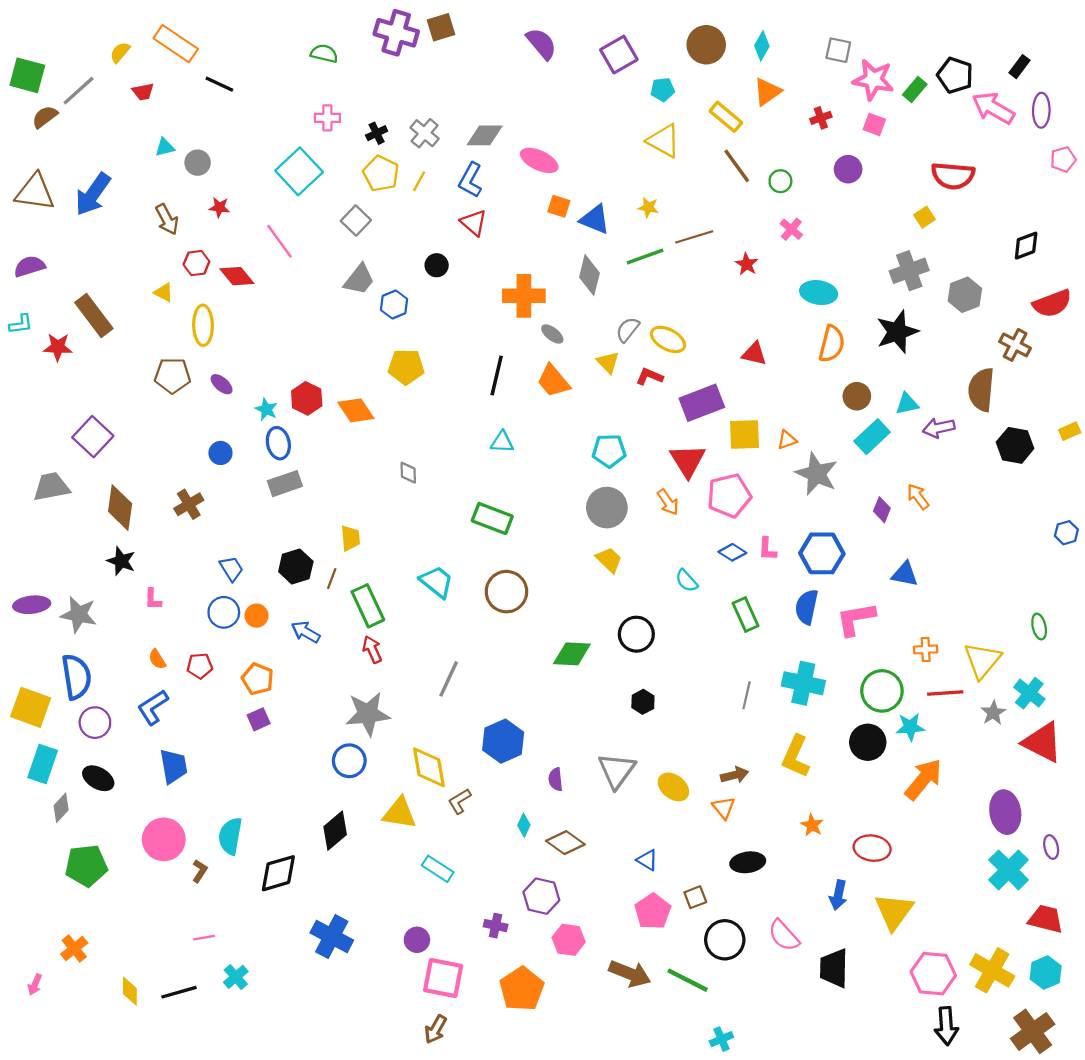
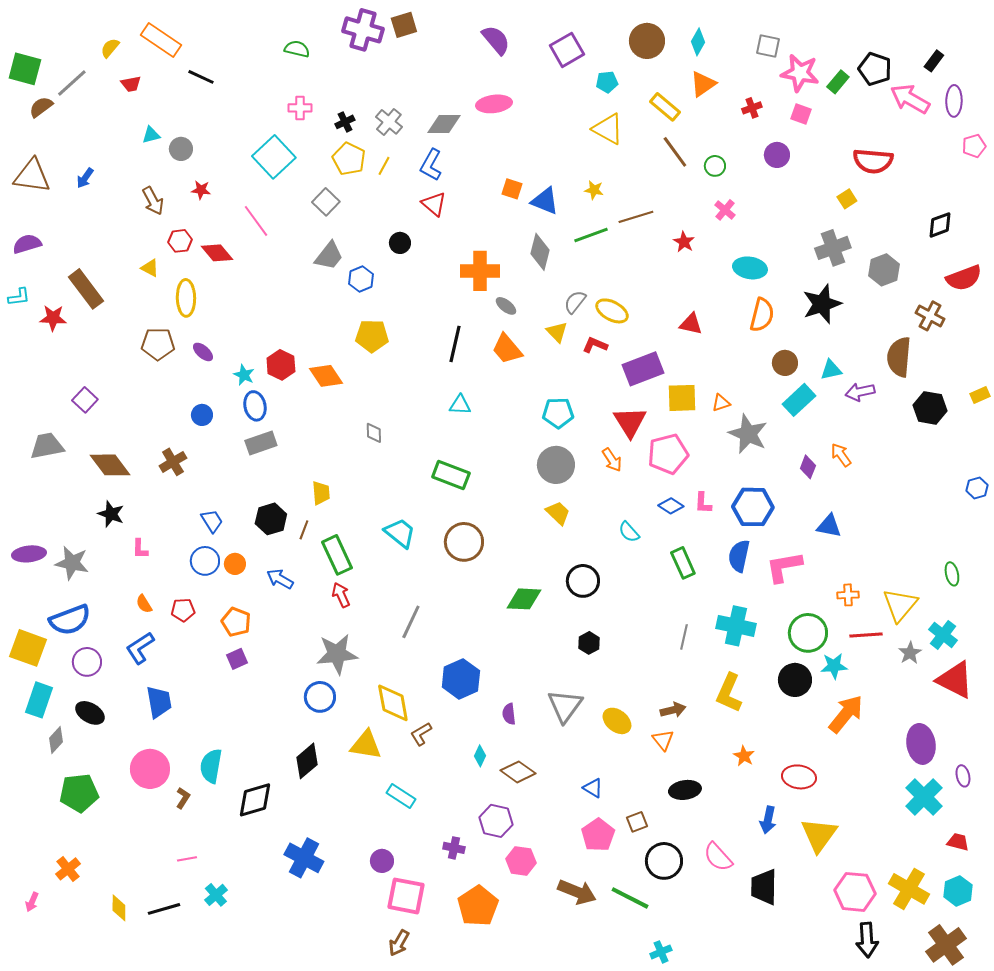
pink ellipse: (539, 160) -> (494, 104), moved, turned -32
blue arrow: (93, 194) -> (85, 178), size x0.5
purple square: (93, 437) -> (85, 400), size x0.7
brown diamond: (120, 508) -> (110, 465), turned -45
blue semicircle: (76, 677) -> (70, 620), turned 78
red trapezoid: (1046, 919) -> (958, 842), size x0.7

